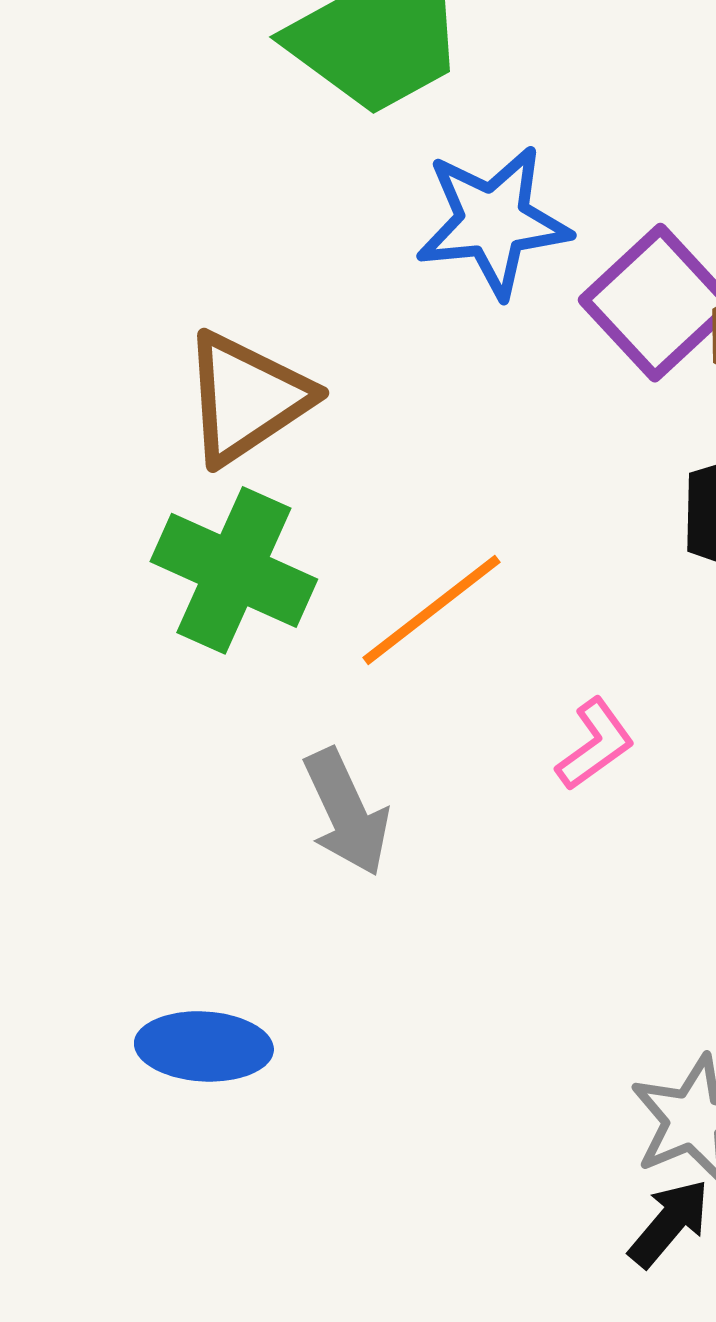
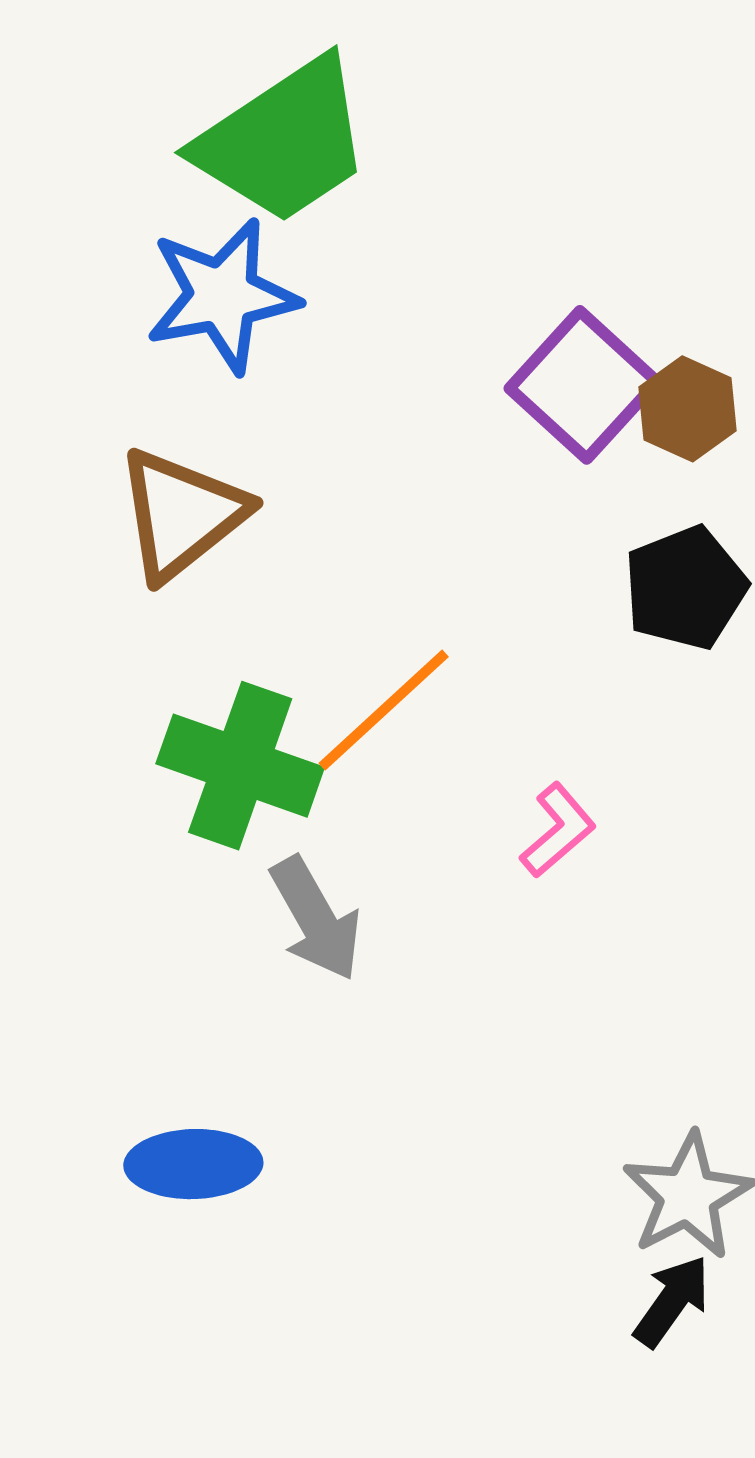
blue star: (493, 221) -> (222, 296), moved
green cross: (234, 570) -> (240, 766), moved

